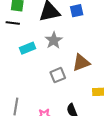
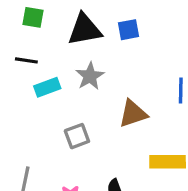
black line: (13, 23) -> (26, 60), moved
gray square: (58, 75) -> (77, 136), moved

